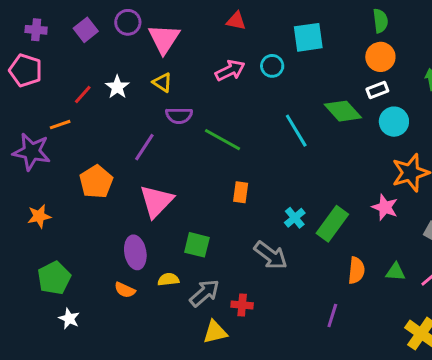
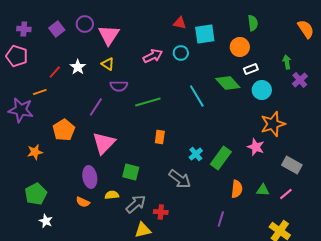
red triangle: (236, 21) -> (180, 23), moved
orange circle: (380, 57) -> (240, 47), moved
green line: (223, 140) -> (148, 102), turned -45
orange star: (39, 216) -> (35, 152), moved

